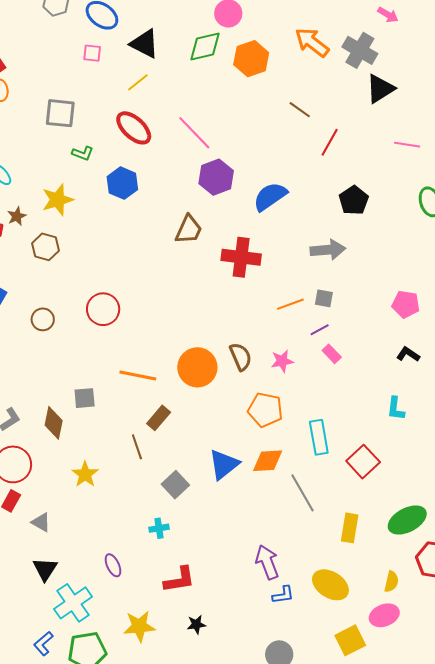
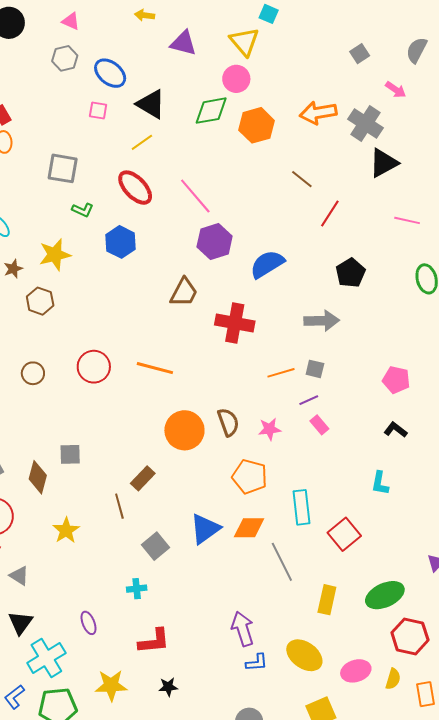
orange arrow: (312, 42) -> (318, 113), turned -51
orange line: (138, 375) -> (155, 368), moved
yellow semicircle: (391, 582) -> (393, 679), moved
pink ellipse: (384, 615) -> (356, 671), moved

